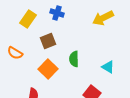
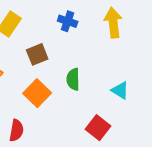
blue cross: (57, 13) -> (68, 21), moved
yellow arrow: (103, 18) -> (113, 23), turned 110

